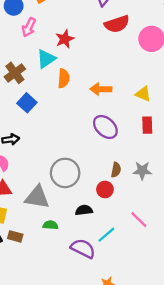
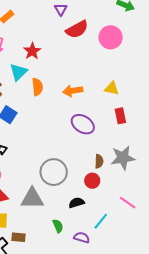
gray star: (142, 171) -> (123, 158), size x1.4
green semicircle: (50, 225) -> (58, 226), moved, turned 72
purple semicircle: (83, 248) -> (82, 237), size x0.7

